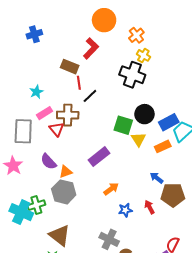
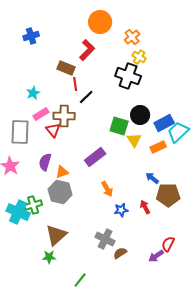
purple semicircle: (49, 162) -> (45, 162), turned 60
orange arrow: (111, 189) -> (107, 189), turned 98
brown triangle: (60, 235) -> (56, 235), turned 40

